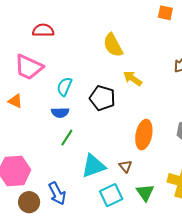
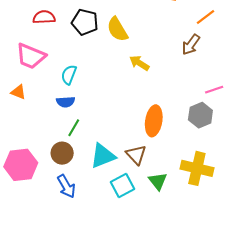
black pentagon: (102, 98) -> (85, 22), moved
brown triangle: (125, 166) -> (136, 155), size x1.5
brown circle: (29, 202) -> (62, 153), moved

